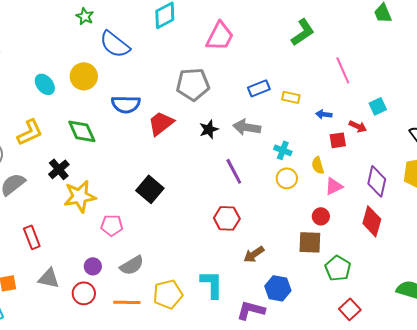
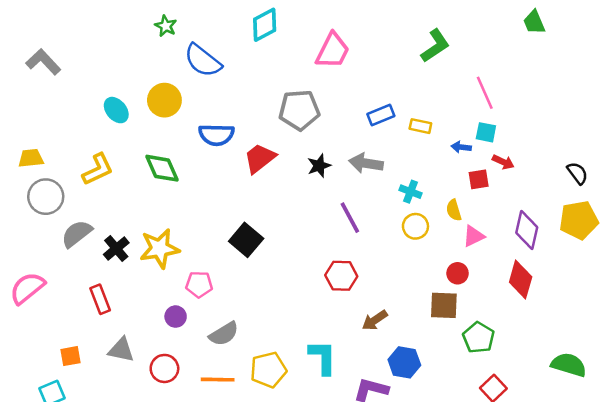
cyan square: (378, 106) -> (486, 132), moved, turned 36
black cross: (59, 169) -> (116, 249), moved
purple circle: (93, 266) -> (176, 317), moved

